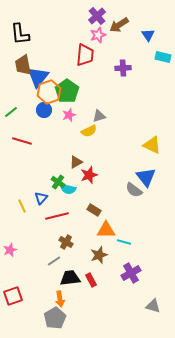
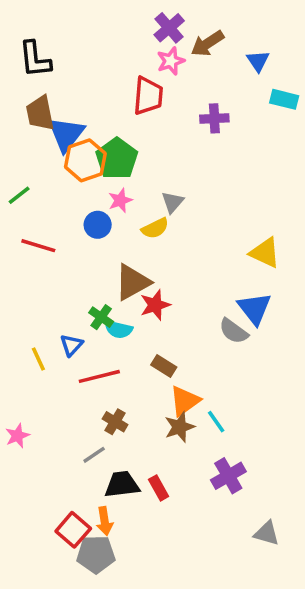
blue circle: (44, 110) -> (98, 225), moved
gray triangle: (99, 116) -> (173, 202), turned -32
brown triangle: (76, 162) -> (132, 282), size x1.6
orange triangle: (106, 230) -> (185, 401), turned -36
cyan line: (124, 242) -> (216, 422), turned 40
brown star: (99, 255) -> (180, 427), moved
red square: (13, 296) -> (73, 530), moved, turned -30
gray pentagon: (55, 318) -> (96, 554), turned 30

